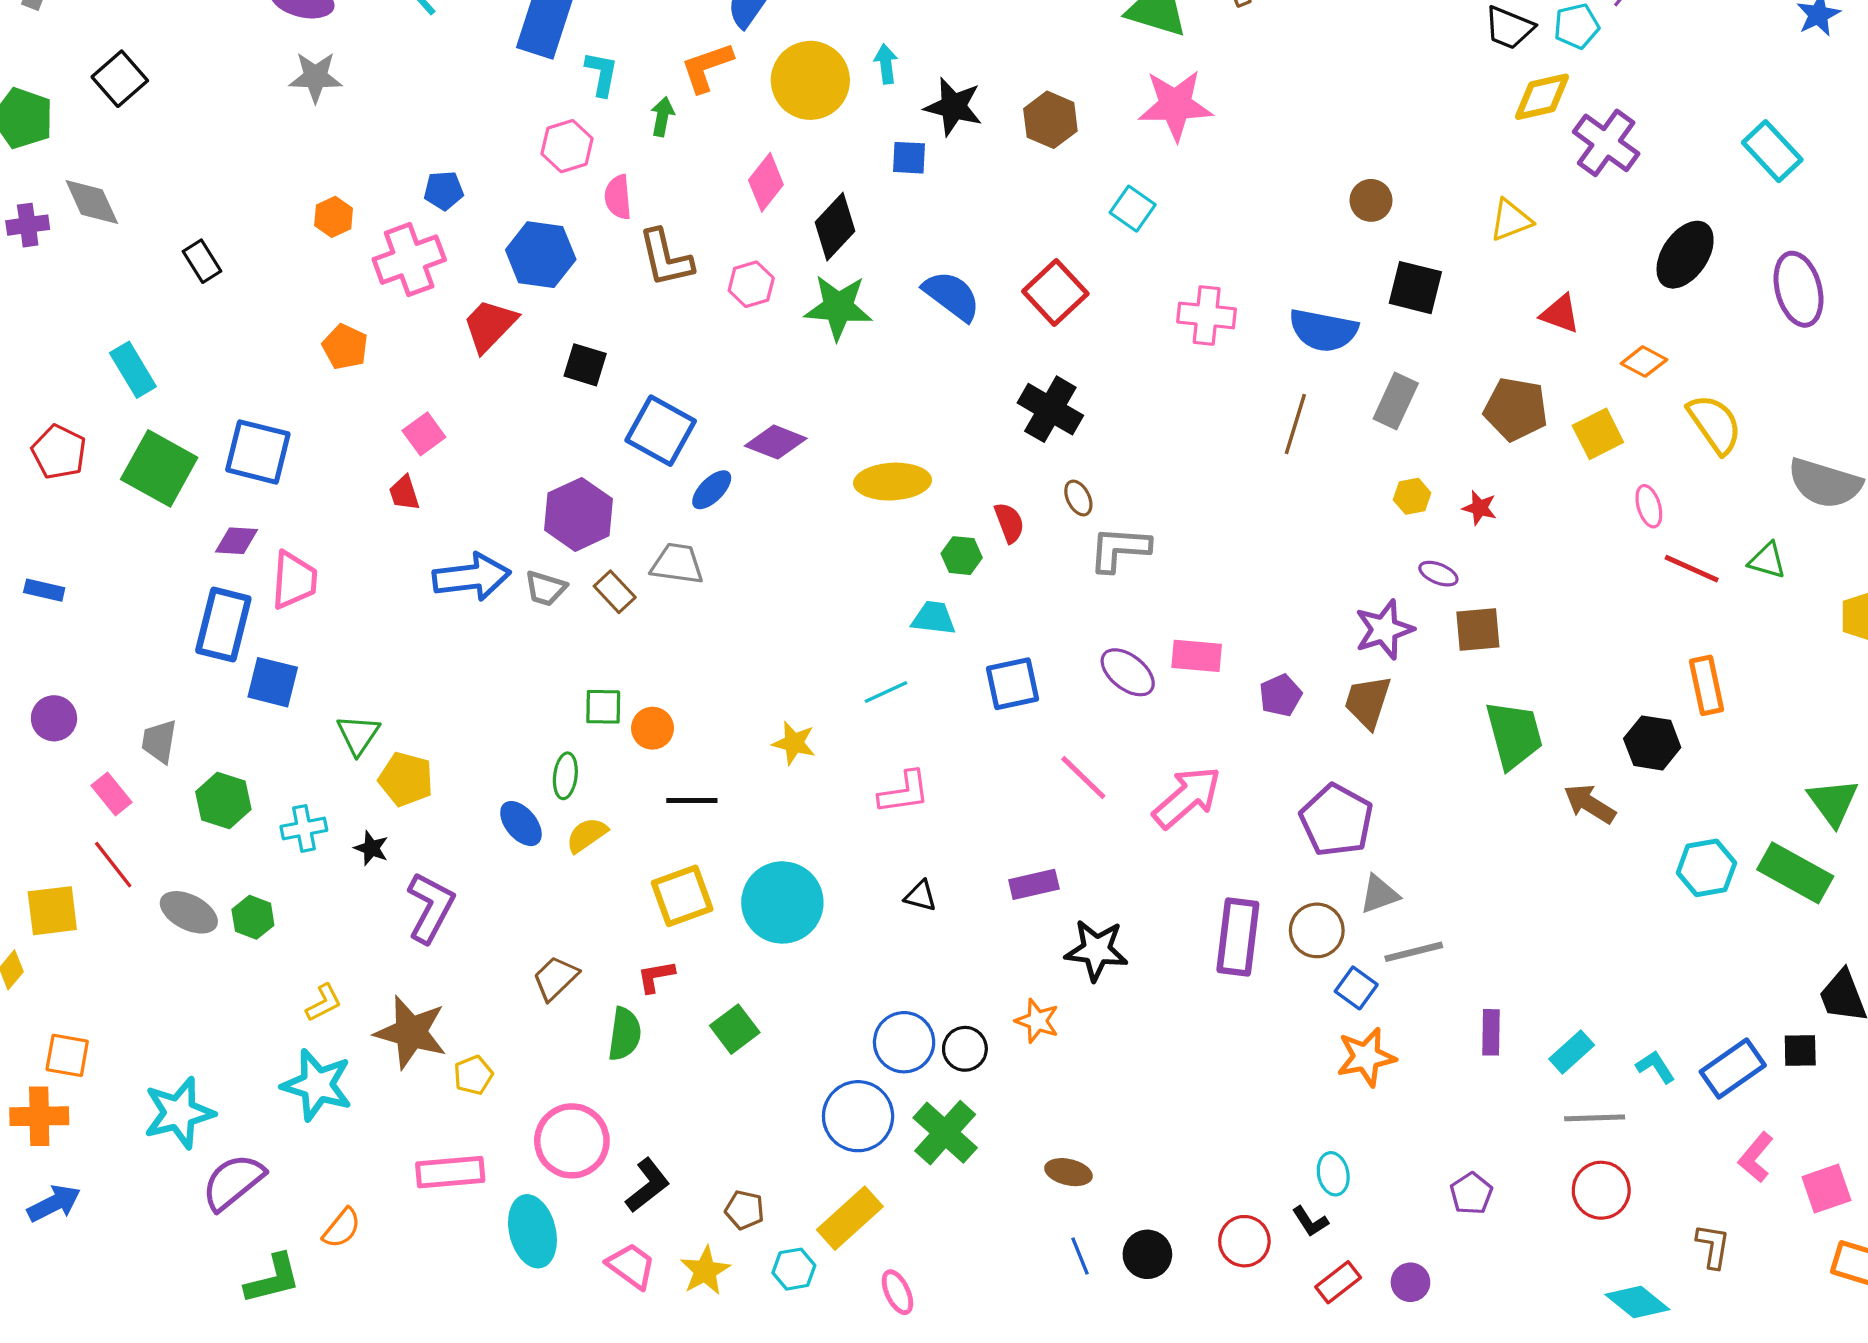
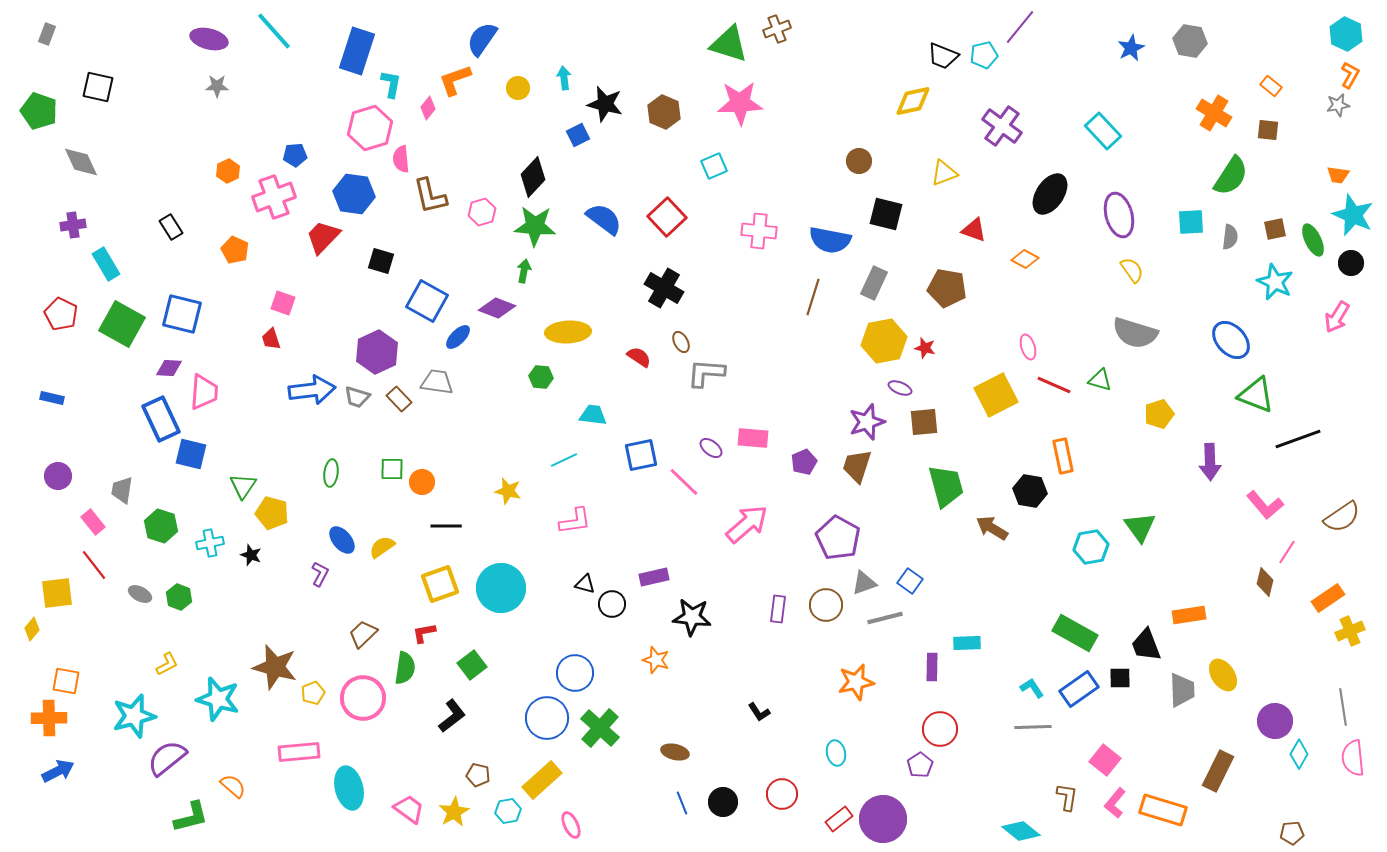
gray star: (315, 77) -> (217, 86), size x0.7
black square: (120, 79) -> (98, 87), turned -36
yellow circle: (810, 80) -> (518, 88), size x0.5
yellow diamond: (1542, 97) -> (913, 101), moved
green arrow: (662, 117) -> (524, 271), moved
pink hexagon: (567, 146) -> (370, 128), size x1.4
blue square: (909, 158) -> (578, 135), turned -30
pink diamond: (766, 182) -> (428, 108), moved, size x0.7
cyan square: (1133, 209) -> (714, 166), turned 32
purple cross: (28, 225) -> (73, 225), moved
black rectangle: (202, 261) -> (171, 227), moved
yellow semicircle: (1715, 424) -> (1132, 270), moved, size x0.7
pink square: (424, 434) -> (283, 303), turned -35
yellow square: (1598, 434) -> (996, 395), moved, size x1.4
yellow hexagon: (1412, 496) -> (884, 341), size x2.0
red semicircle: (1009, 523) -> (639, 357), turned -35
green hexagon: (962, 556) -> (541, 377), moved
blue rectangle: (223, 625) -> (161, 419), turned -39
purple ellipse: (1128, 672) -> (711, 448), size x0.7
green ellipse: (565, 776) -> (331, 473), moved
pink line: (1083, 778) -> (684, 482), moved
cyan hexagon: (1706, 868) -> (1091, 547), moved
green rectangle: (1795, 873) -> (1075, 633), moved
purple L-shape: (431, 907) -> (320, 574), moved, size x0.6
gray ellipse: (189, 912) -> (140, 594), size x0.7
purple rectangle: (1238, 937) -> (778, 609), size x0.6
blue square: (1356, 988) -> (910, 581), moved
yellow L-shape: (324, 1003) -> (167, 664), moved
black circle: (965, 1049) -> (612, 604), moved
cyan rectangle: (1572, 1052) -> (967, 643), moved, turned 40
gray line: (1595, 1118) -> (1033, 727), moved
pink circle: (572, 1141) -> (363, 698), moved
pink L-shape: (1756, 1157) -> (1115, 803), moved
black L-shape: (648, 1185) -> (452, 716), moved
pink square: (1826, 1189) -> (1105, 760), moved, turned -32
red circle: (1601, 1190) -> (940, 729), moved
black L-shape: (1310, 1221) -> (759, 712), moved
orange semicircle: (342, 1228) -> (233, 786), turned -88
purple circle: (1410, 1282) -> (883, 819), size x2.0

